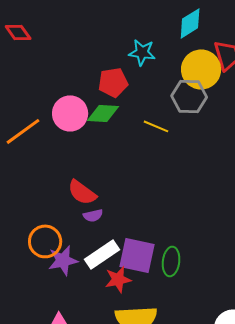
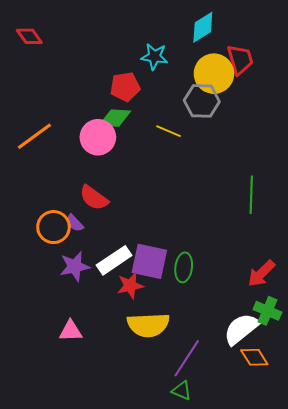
pink circle: (70, 113) -> (98, 137), moved
purple semicircle: (93, 215) -> (75, 223), moved, turned 60
orange circle: (45, 241) -> (53, 227), moved

